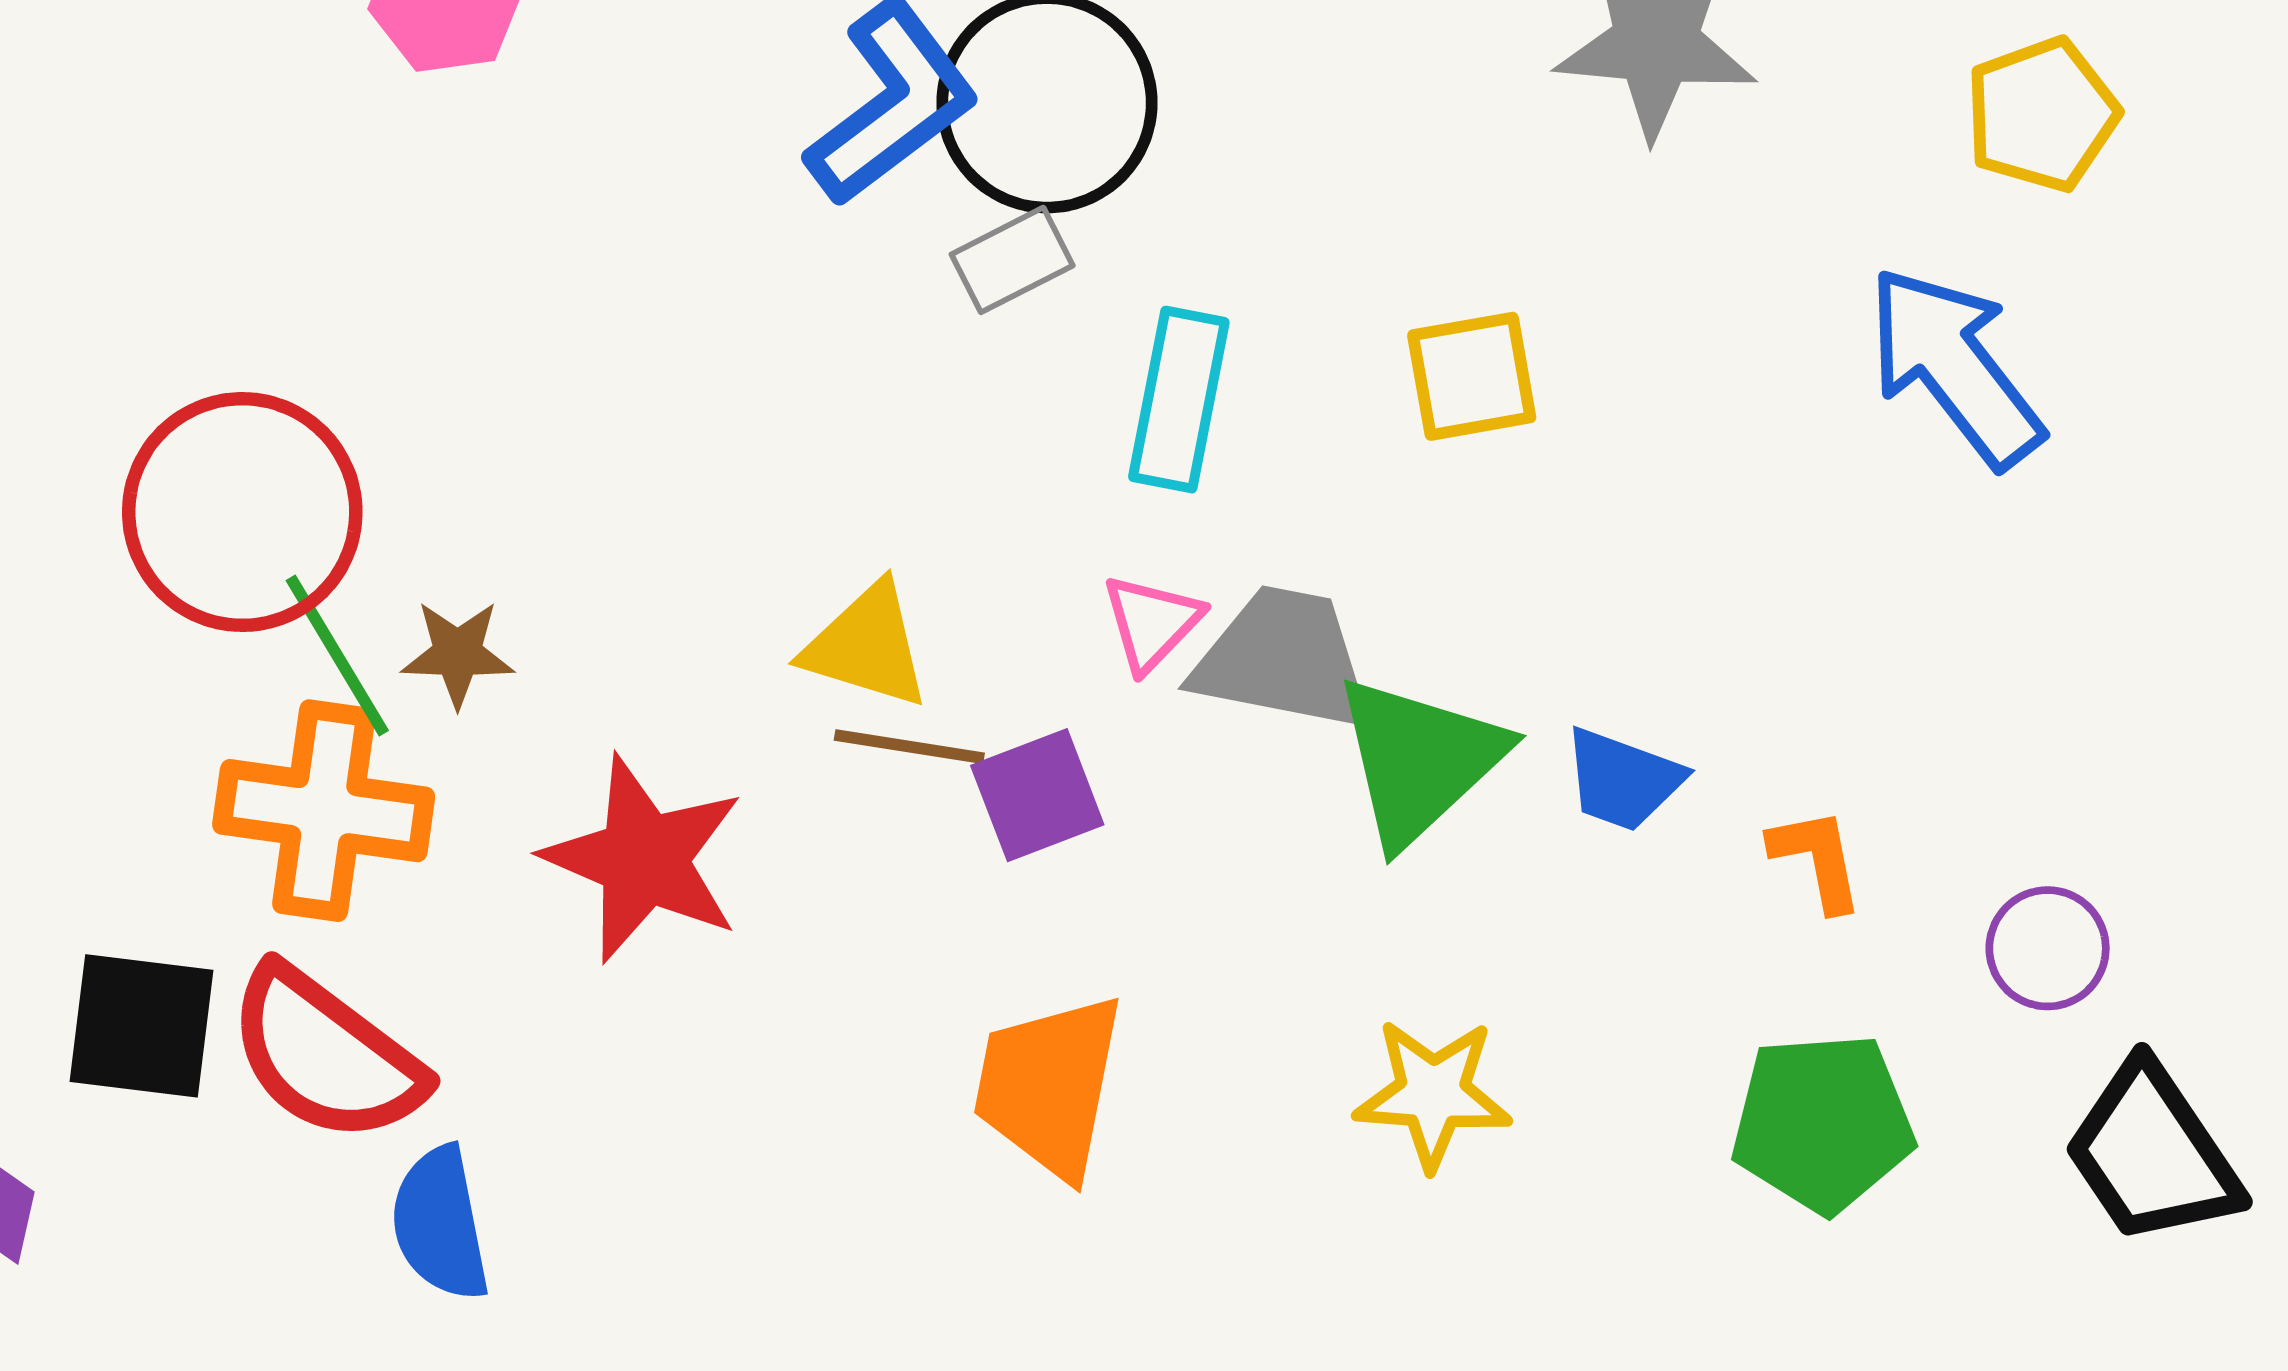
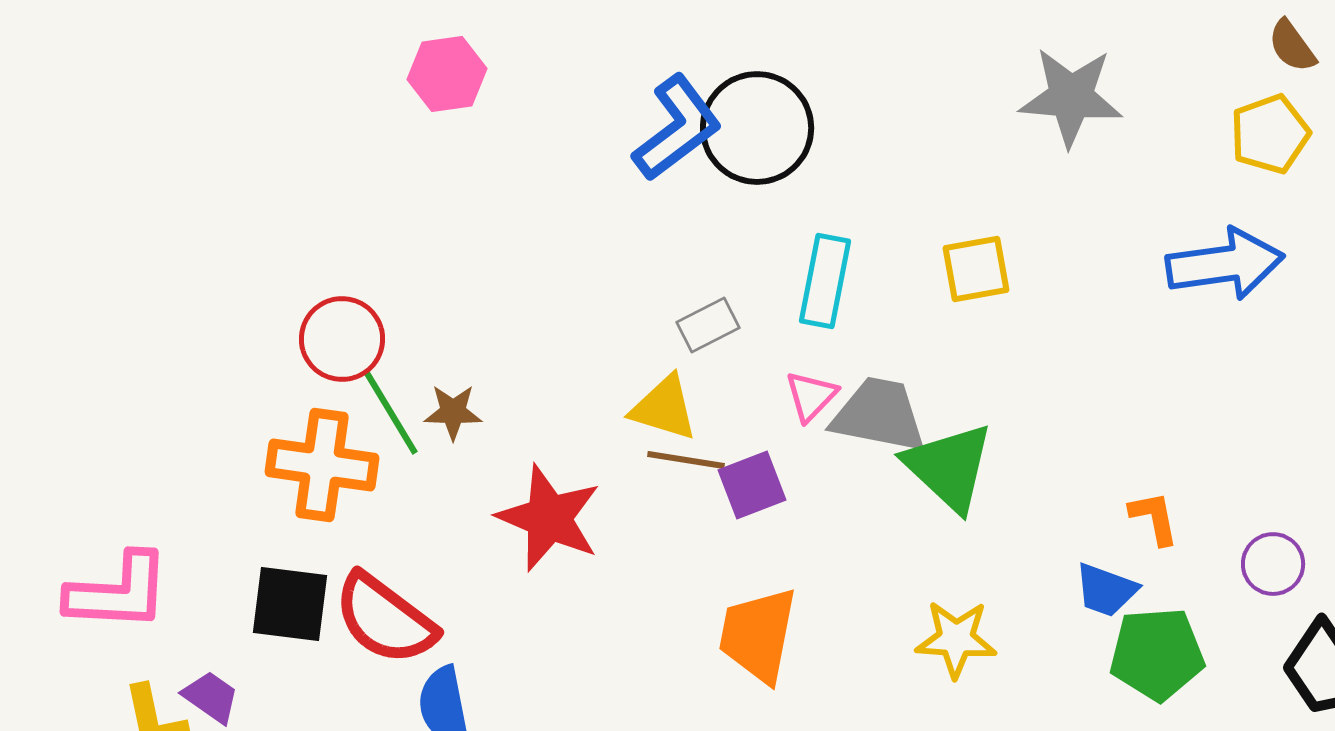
gray rectangle: (1012, 260) -> (708, 325), moved
blue arrow: (1955, 367) -> (1225, 264), turned 120
red circle: (242, 512) -> (342, 339), size x0.7
green triangle: (1419, 760) -> (949, 467), turned -34
blue trapezoid: (1623, 780) -> (1106, 590), moved
orange cross: (324, 811) -> (322, 465), moved

